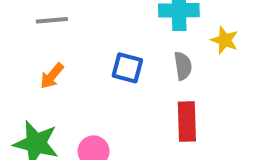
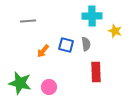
gray semicircle: (183, 66) -> (86, 44), moved
orange arrow: (52, 76) -> (43, 51), moved

